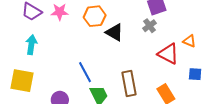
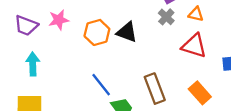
orange hexagon: (95, 16) -> (97, 32), moved
orange triangle: (189, 41) -> (196, 14), moved

